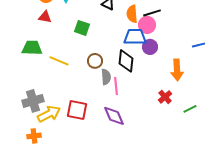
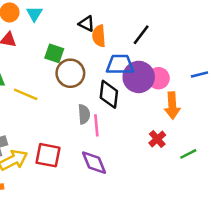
black line: (152, 13) -> (141, 35), turned -36
orange semicircle: (132, 14) -> (99, 36), moved
pink circle: (147, 25) -> (159, 78), moved
purple circle: (150, 47) -> (139, 77), size x1.6
brown circle: (95, 61) -> (70, 73), moved, size x1.5

